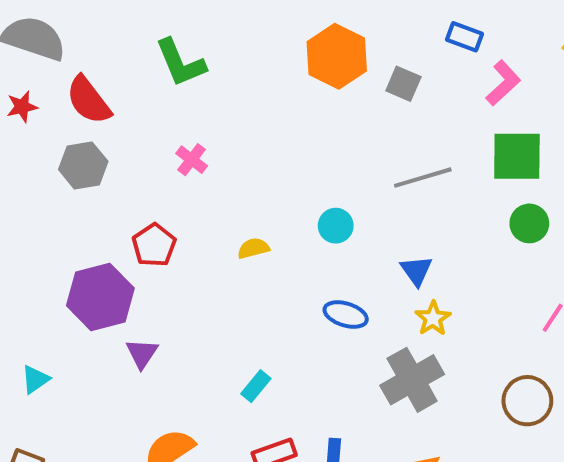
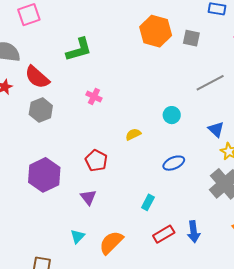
green L-shape: (180, 63) -> (79, 50), turned -72
red pentagon: (154, 245) -> (96, 161), moved
purple hexagon: (100, 297) -> (44, 175), moved
blue ellipse: (346, 315) -> (174, 163), moved, turned -30
cyan triangle: (35, 379) -> (78, 236), moved

